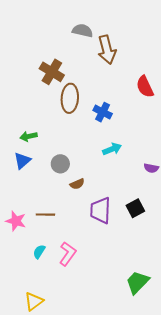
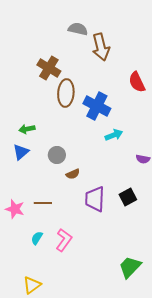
blue cross: (103, 112) -> (97, 106), size x1.5
cyan arrow: (112, 149) -> (114, 135), moved

